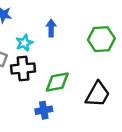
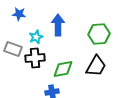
blue arrow: (51, 28) -> (58, 25), size x1.5
black trapezoid: (98, 94) -> (96, 66), moved

